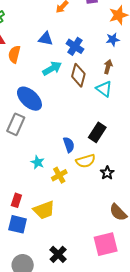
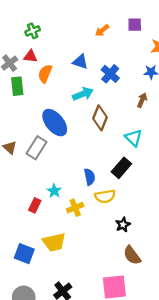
brown diamond: (78, 75) -> (100, 118), moved
cyan triangle: (104, 89) -> (134, 138), moved
black star: (107, 173) -> (123, 225), moved
red rectangle: (16, 200) -> (35, 205), moved

